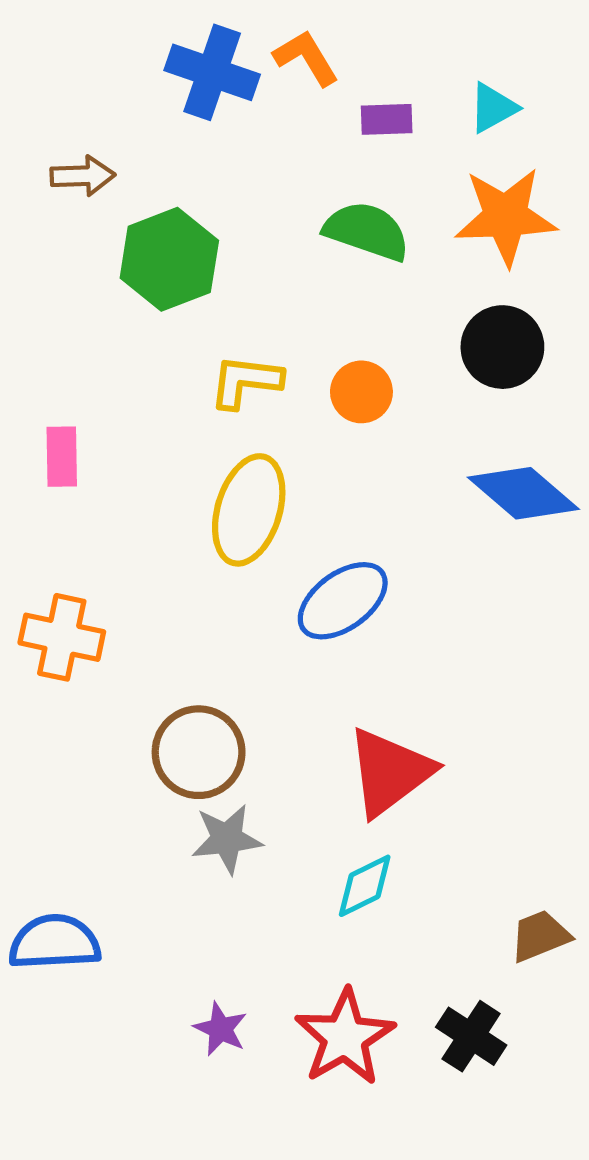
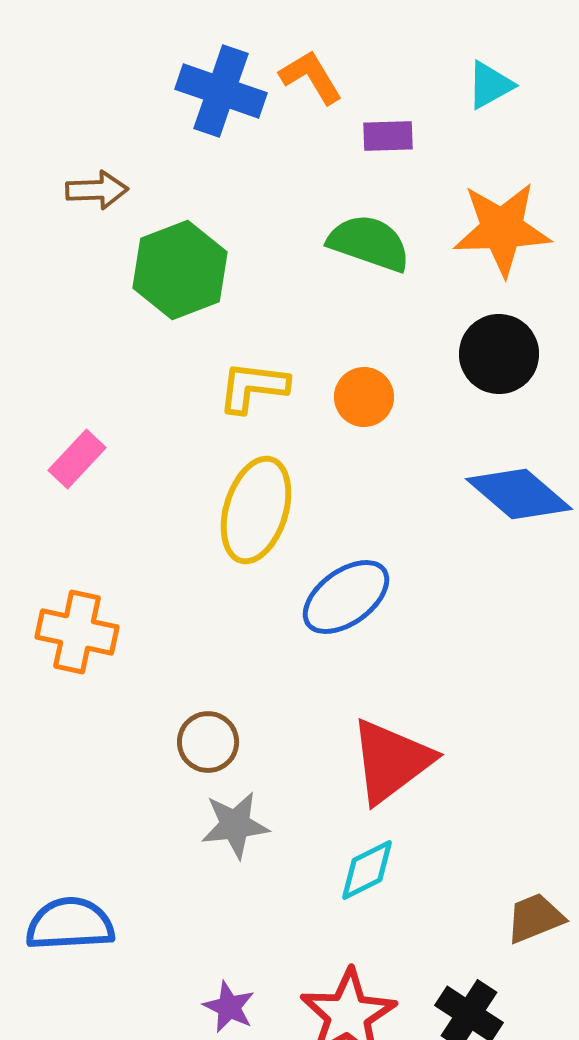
cyan triangle: (493, 108) -> (490, 85), moved
pink rectangle: (62, 457) -> (77, 459), turned 44
brown circle: (199, 752) -> (208, 742), size x0.7

